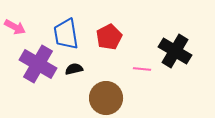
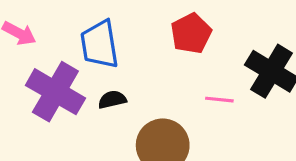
red pentagon: (109, 37) -> (191, 33), moved

